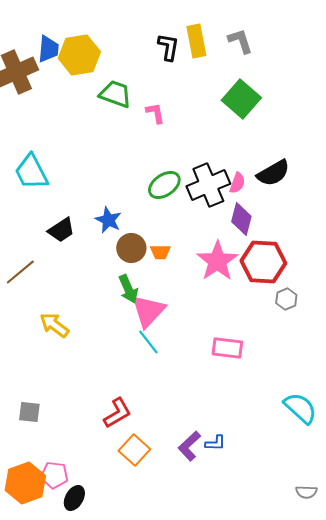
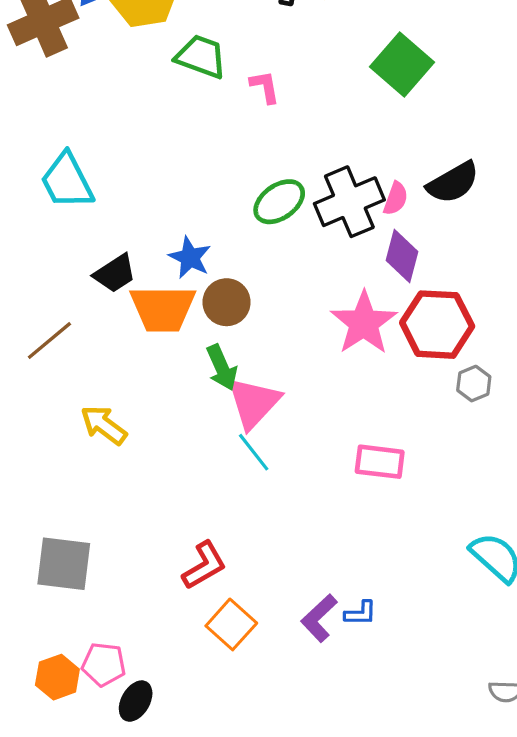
orange trapezoid: (160, 252) -> (163, 309), moved, size x2.0
gray square: (29, 412) -> (64, 564), size x1.6
orange hexagon: (25, 483) -> (57, 677), size x0.7

